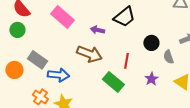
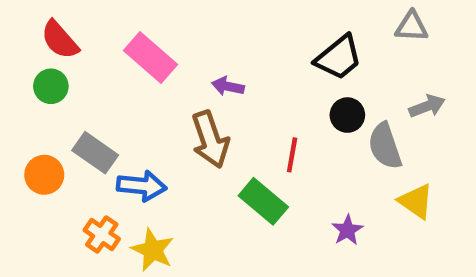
black trapezoid: (124, 17) -> (339, 58), moved
brown arrow: (89, 54) -> (210, 139), turned 50
gray semicircle: (168, 57) -> (385, 146), size x1.5
purple star: (151, 79) -> (347, 230), moved

